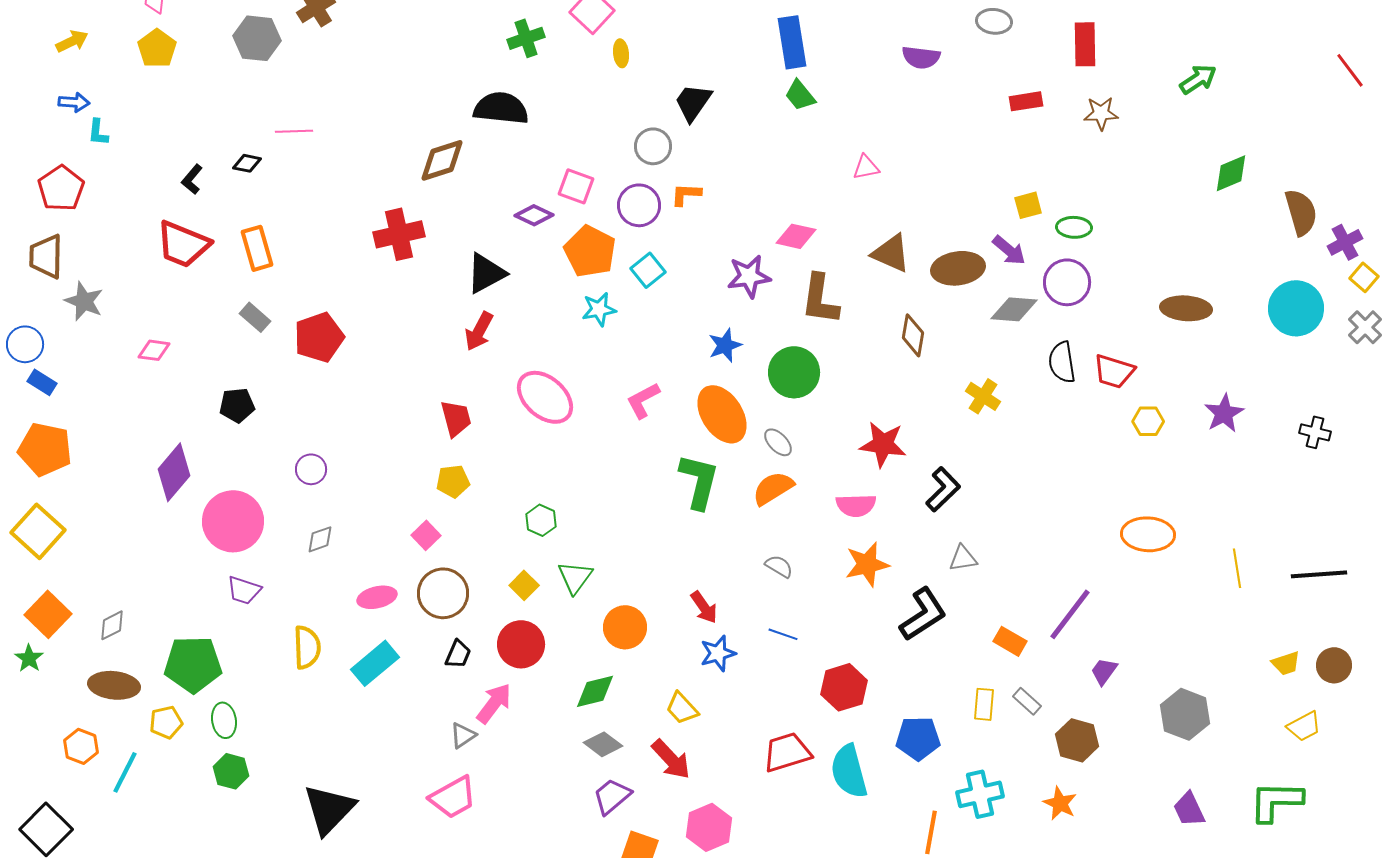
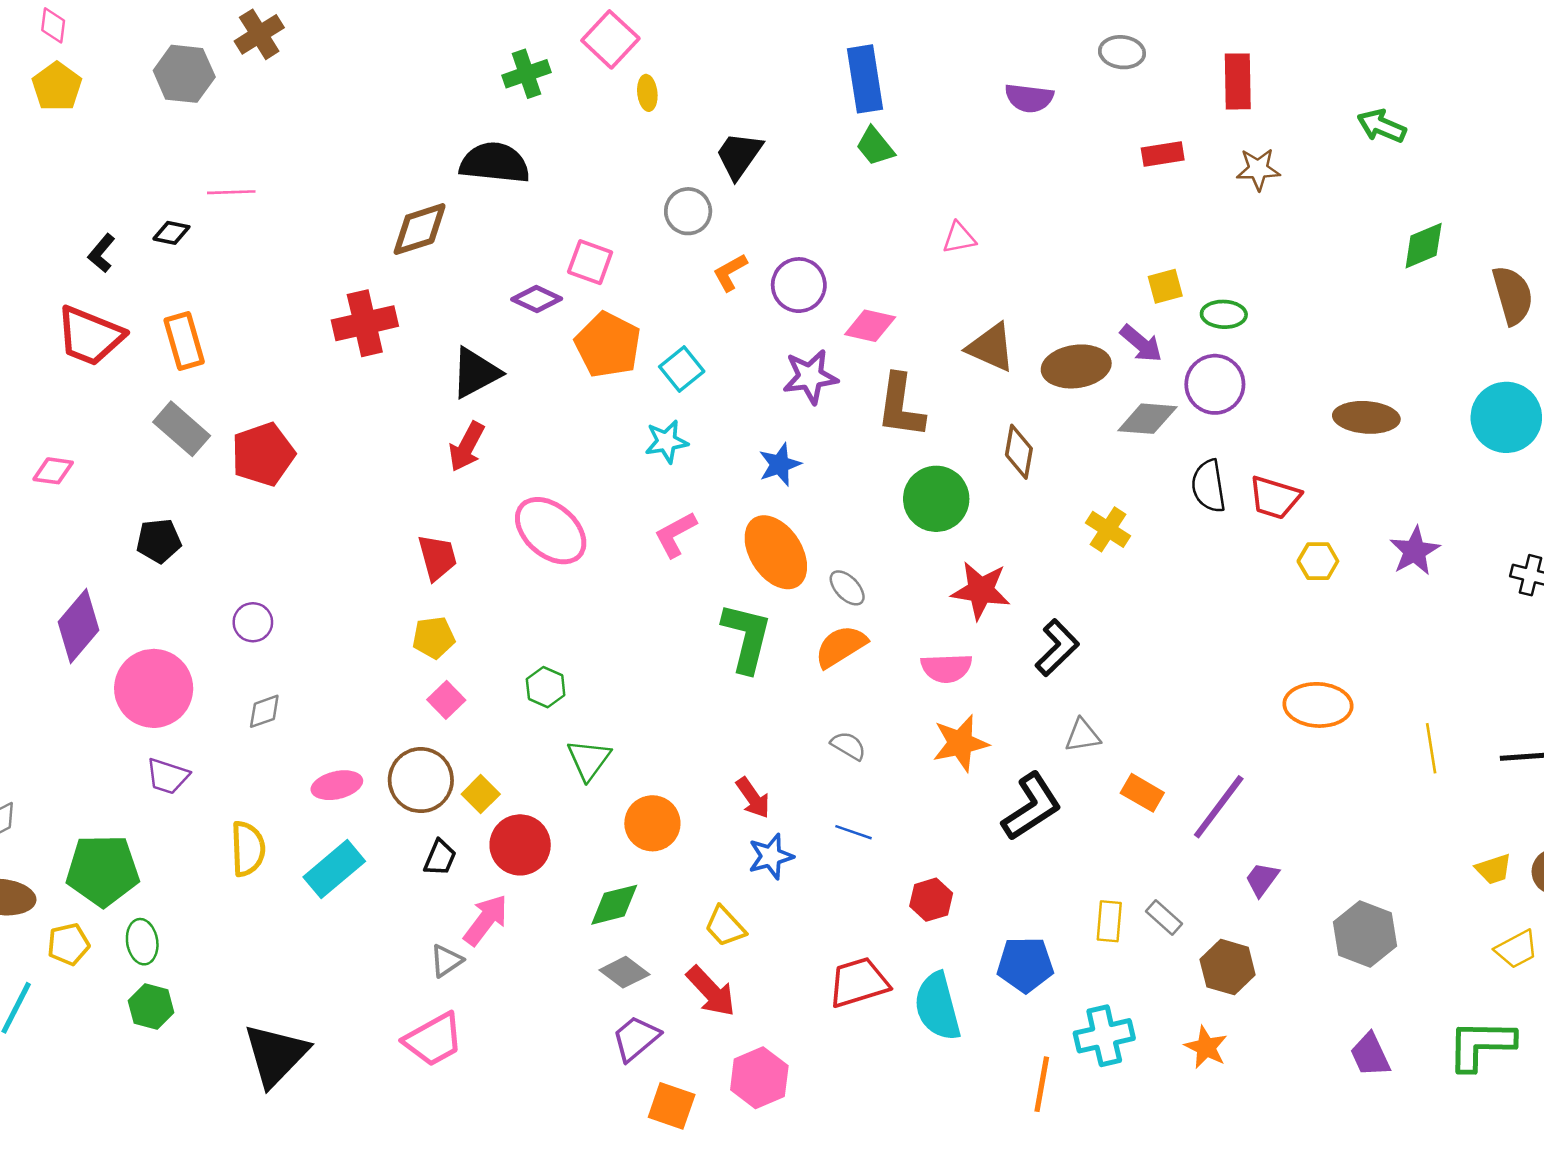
green arrow: (1198, 79) -> (1382, 126), turned -123
orange L-shape: (686, 194) -> (730, 272), turned -32
purple circle: (639, 205) -> (799, 285), moved
cyan star: (599, 309) -> (666, 442), moved
gray rectangle: (255, 317) -> (182, 429), size x1.4
green circle: (794, 372) -> (936, 499), moved
pink square: (426, 535) -> (446, 700), moved
yellow square: (524, 585) -> (481, 794), moved
orange rectangle: (1010, 641) -> (1142, 793), moved
red hexagon: (844, 687) -> (931, 900), size x0.7

